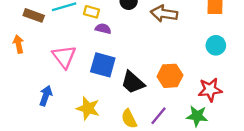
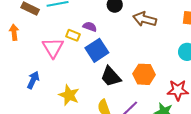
yellow rectangle: (91, 12) -> (73, 35), moved
blue square: (103, 65) -> (97, 50), moved, turned 35

